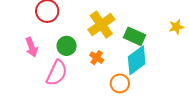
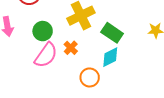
cyan diamond: (137, 60) -> (110, 57), size x0.7
pink semicircle: (57, 73) -> (46, 55), moved

